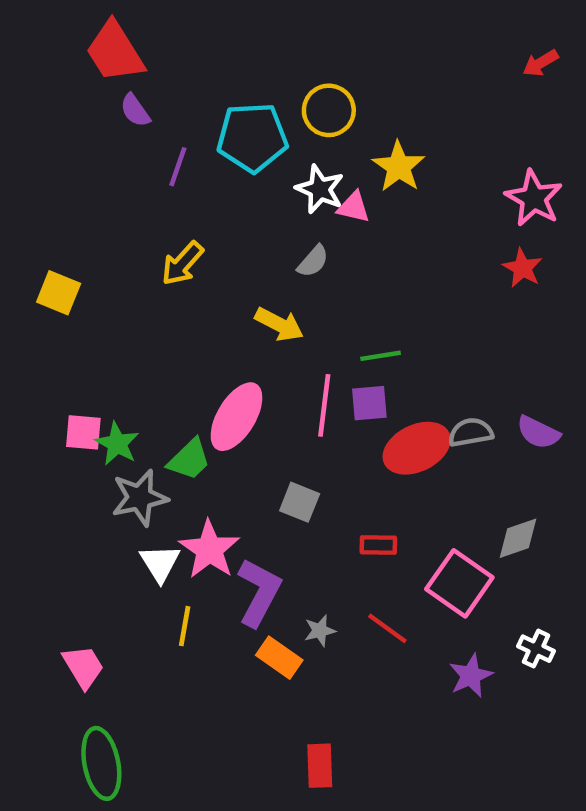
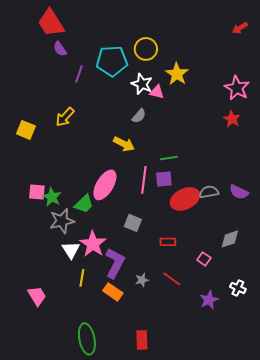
yellow arrow: (182, 264) -> (65, 117), moved
pink square: (459, 583) -> (204, 259), size x0.5
orange rectangle: (279, 658) -> (113, 292), moved
green ellipse: (101, 763) -> (87, 339), moved

